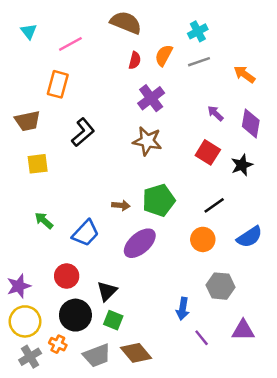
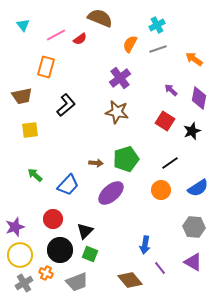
red semicircle: (135, 60) -> (80, 39), moved, turned 40
gray hexagon: (220, 286) -> (194, 227), moved
purple triangle: (243, 330) -> (193, 262), turned 30
brown diamond: (136, 353) -> (130, 280), moved

